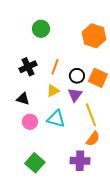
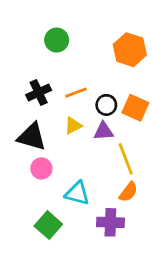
orange line: (55, 67) -> (76, 93), turned 49
purple triangle: (75, 95) -> (104, 131), turned 49
black triangle: (23, 99) -> (32, 137), size x1.6
cyan triangle: (56, 119) -> (77, 193), moved

